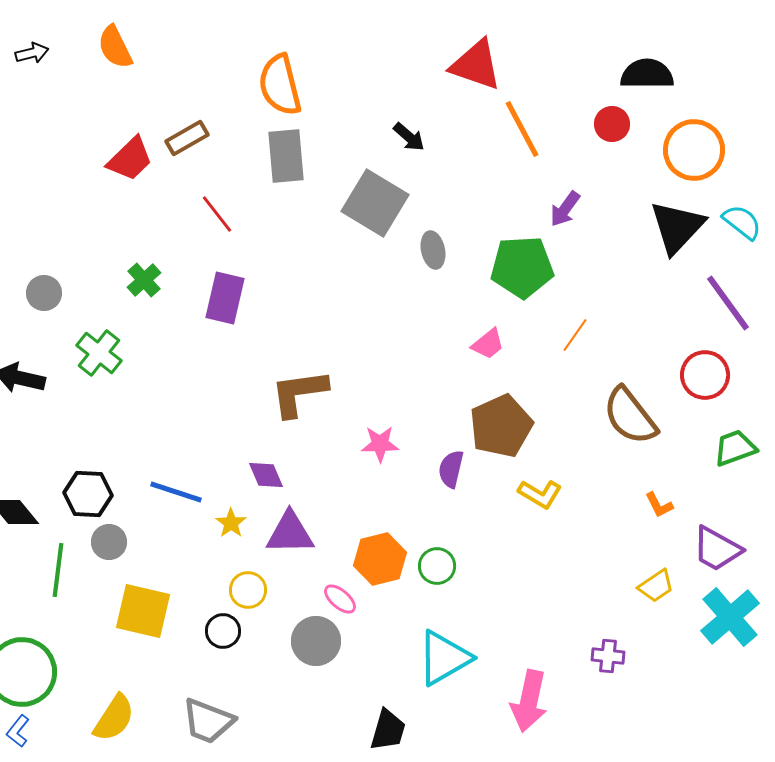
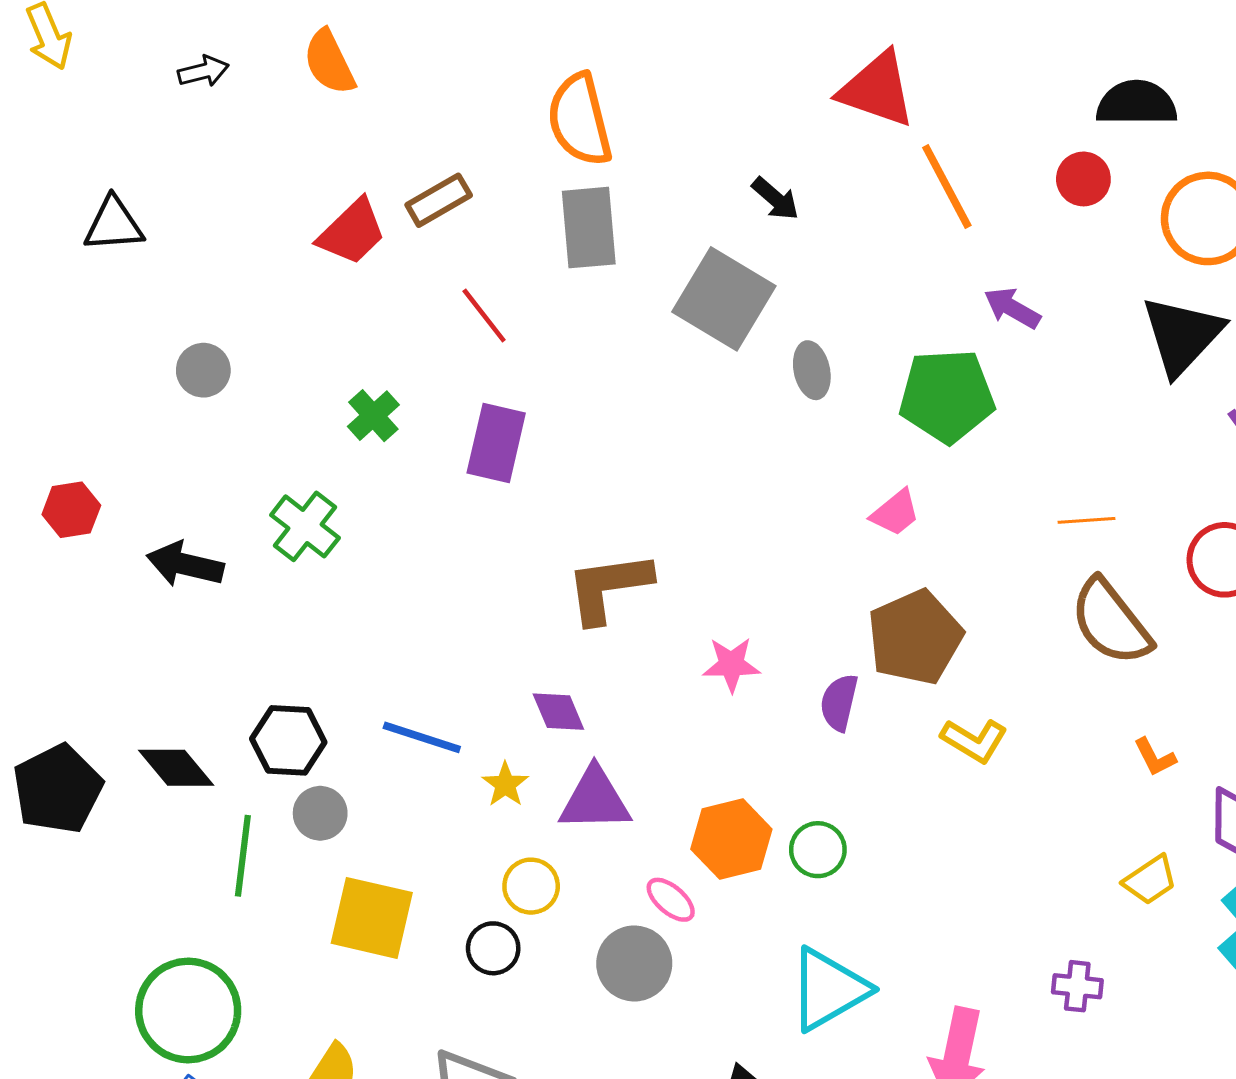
purple arrow: (565, 209) -> (1012, 308), turned 84
gray circle: (44, 293) -> (203, 370), moved
orange line: (575, 335) -> (1086, 520), moved, turned 51

